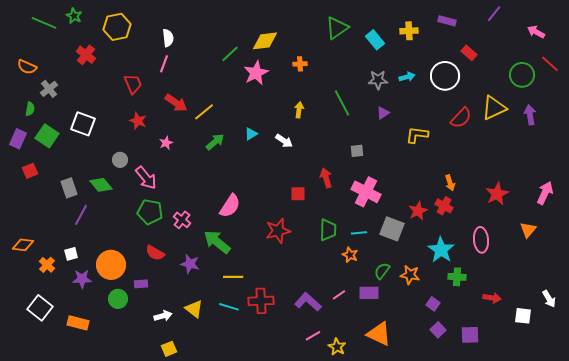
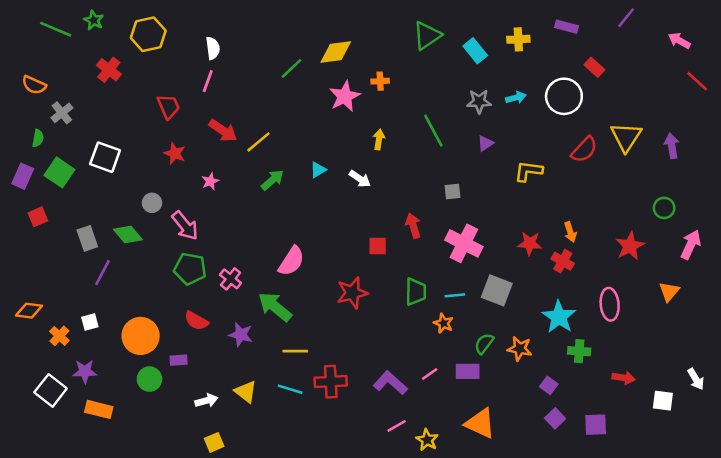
pink star: (256, 73) -> (345, 96), moved
green circle: (522, 75) -> (664, 208), moved, size x0.7
yellow triangle: (494, 108) -> (626, 137), turned -32
red star: (418, 211) -> (530, 243), moved, turned 30
purple star: (82, 279) -> (85, 371), moved

